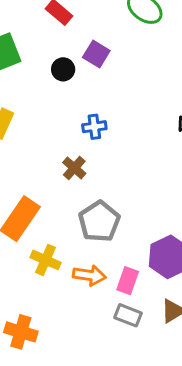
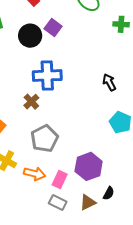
black circle: (63, 69) -> (30, 36), size x1.5
blue cross: (94, 127) -> (47, 76), size x1.8

